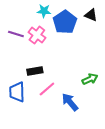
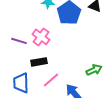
purple line: (16, 34) -> (19, 41), moved
pink cross: (37, 35) -> (41, 37), moved

